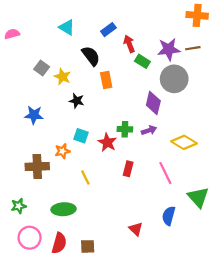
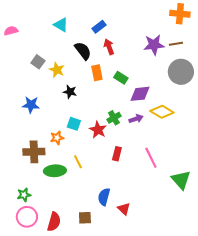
red arrow: (129, 44) -> (109, 47), moved
green rectangle: (142, 61) -> (121, 78), moved
gray circle: (174, 79) -> (181, 72), moved
purple diamond: (153, 103) -> (140, 94), turned 70
green cross: (125, 129) -> (114, 118), turned -32
yellow diamond: (184, 142) -> (162, 112), moved
green star: (19, 206) -> (24, 195), moved
green ellipse: (64, 209) -> (55, 171), moved
blue semicircle: (169, 216) -> (104, 197), moved
brown square: (88, 246) -> (85, 218), moved

